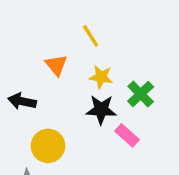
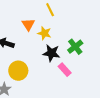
yellow star: (101, 77) -> (44, 33), moved

